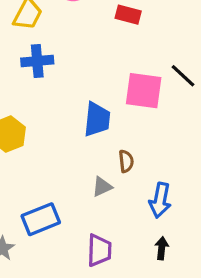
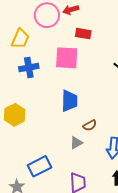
pink square: (144, 91) -> (67, 58), moved
brown semicircle: (126, 161) -> (90, 125), turned 72

